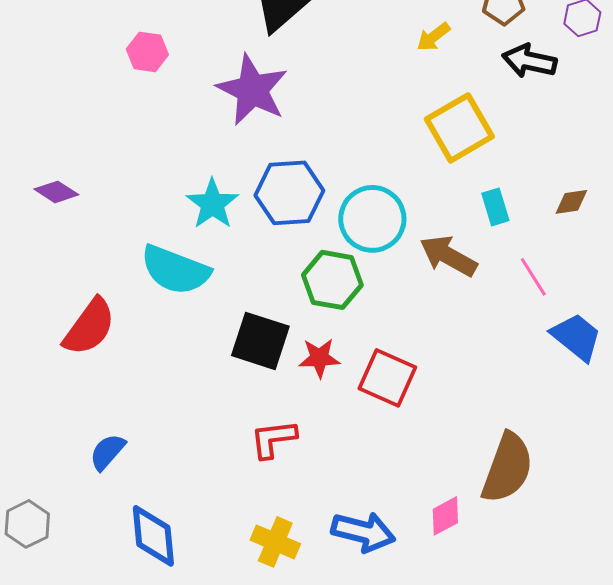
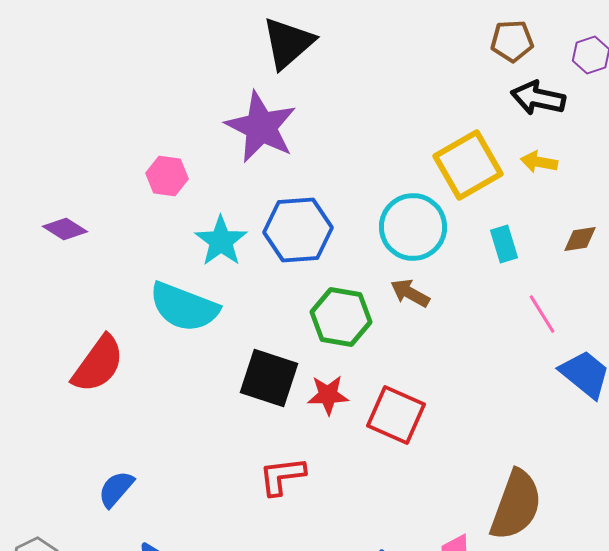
yellow arrow: (433, 37) -> (539, 162), moved, turned 48
pink hexagon: (147, 52) -> (167, 176), moved
cyan circle: (372, 219) -> (413, 227), moved
brown arrow: (448, 256) -> (410, 293), moved, size x0.7

